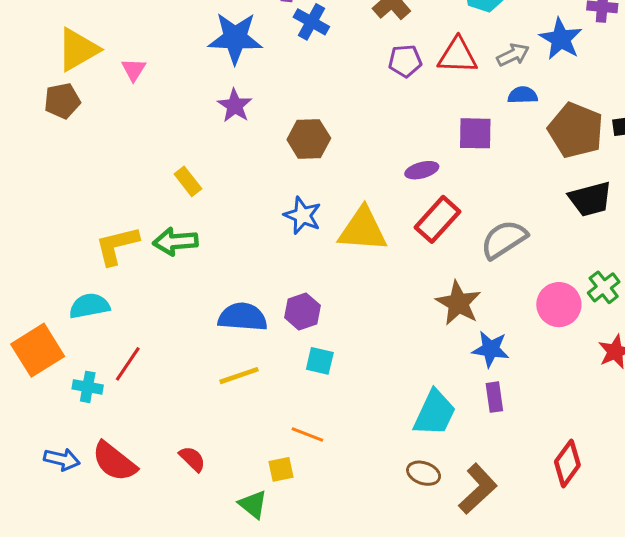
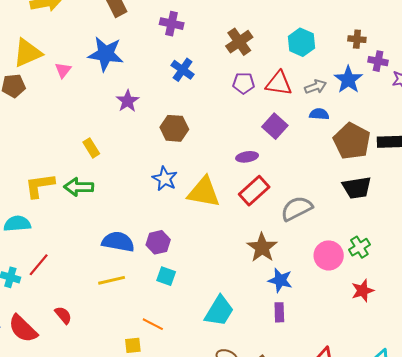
blue cross: (311, 22) -> (183, 70), moved
blue star: (235, 38) -> (106, 54), moved
purple square: (475, 133) -> (275, 126), moved, turned 35
cyan trapezoid: (435, 413) -> (219, 311), moved
red semicircle: (192, 459) -> (63, 315), moved

